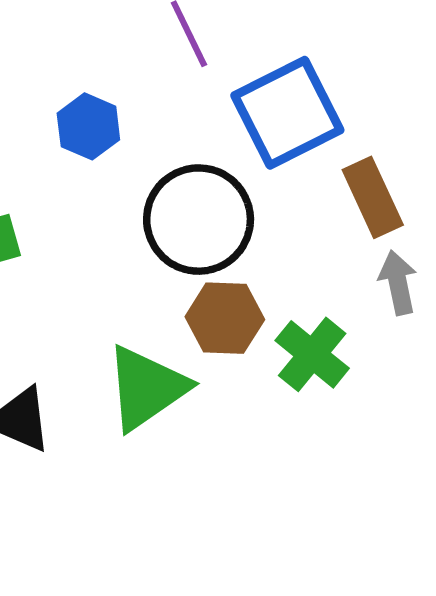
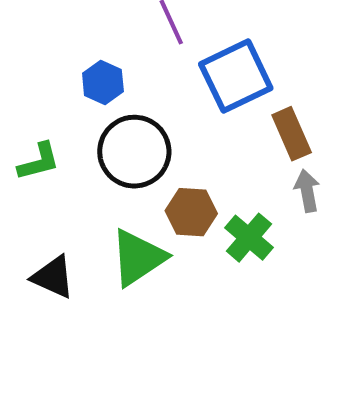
black circle: (199, 220) -> (134, 152), moved

